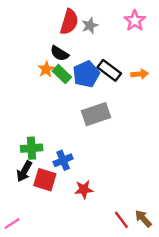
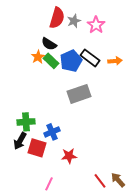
pink star: (135, 21) -> (96, 25), moved
pink line: (12, 223) -> (49, 184), moved, turned -32

